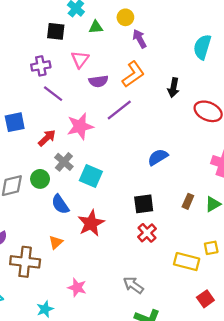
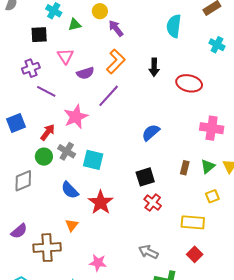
green circle: (40, 179) -> (44, 157), moved
yellow square: (211, 248) -> (212, 196), moved
red square: (205, 299) -> (195, 254), moved

